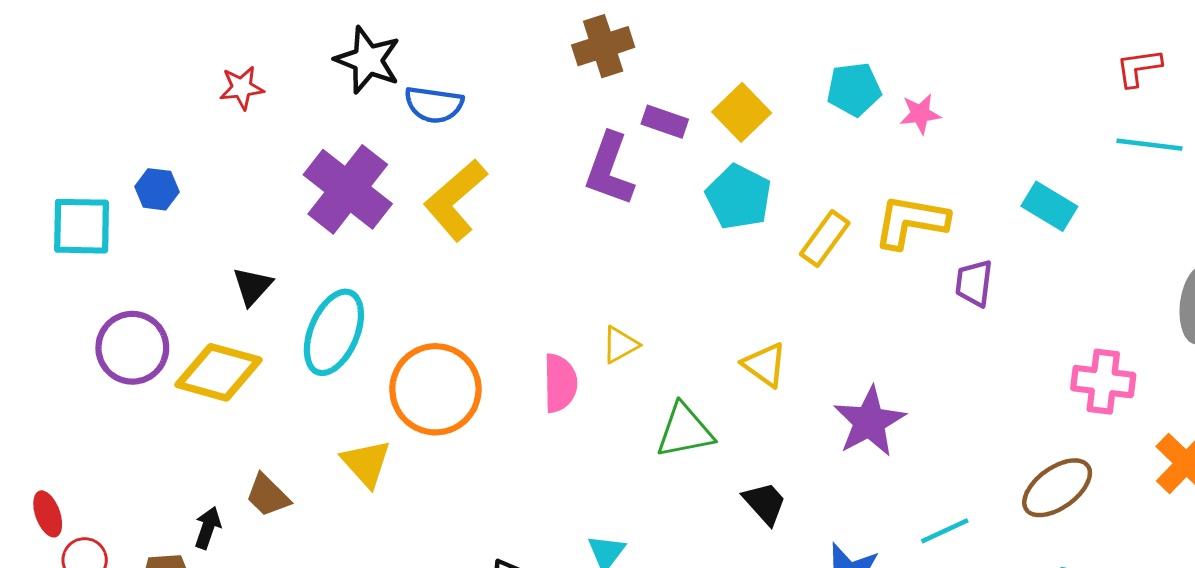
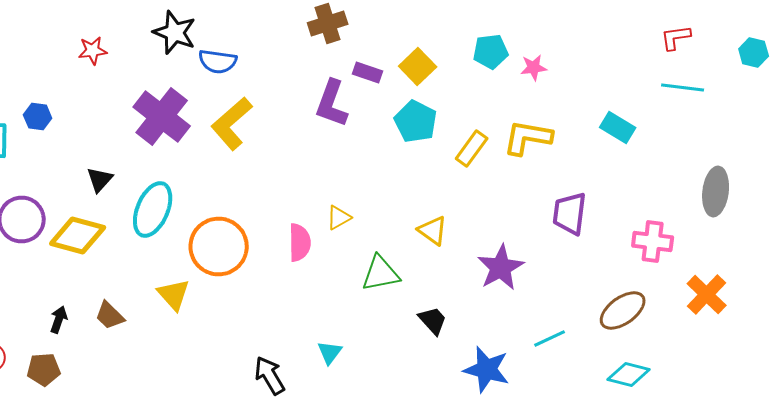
purple trapezoid: (974, 283) -> (570, 214), moved, size x1.4
black arrow: (208, 528) -> (59, 320), moved

